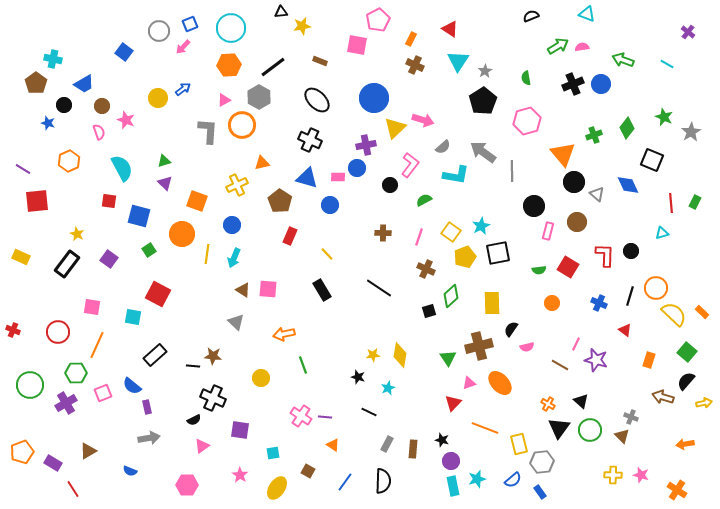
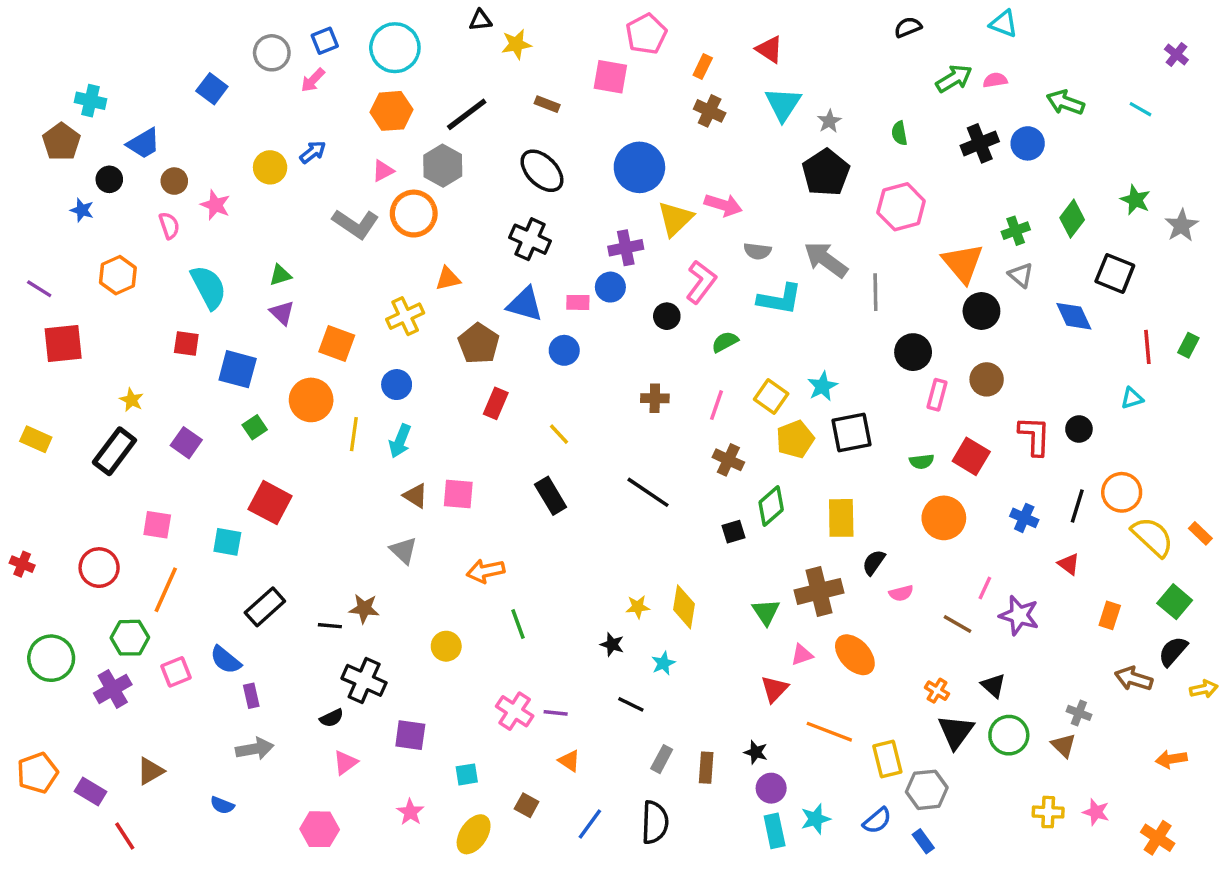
gray L-shape: (208, 131) -> (356, 224), turned 120
gray semicircle: (443, 147) -> (757, 251), turned 49
gray triangle: (597, 194) -> (1021, 275), moved
orange circle: (552, 303) -> (944, 518), size x1.6

